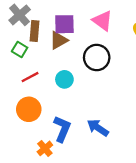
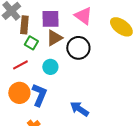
brown triangle: (59, 40) -> (54, 38), moved
green square: (20, 49) -> (31, 43), moved
blue L-shape: (62, 129) -> (39, 95), moved

